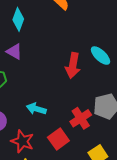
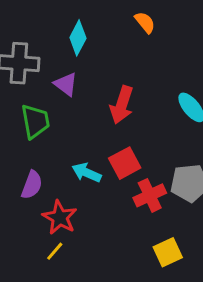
red arrow: (73, 66) -> (122, 105), moved
red square: (58, 139) -> (125, 163), moved

